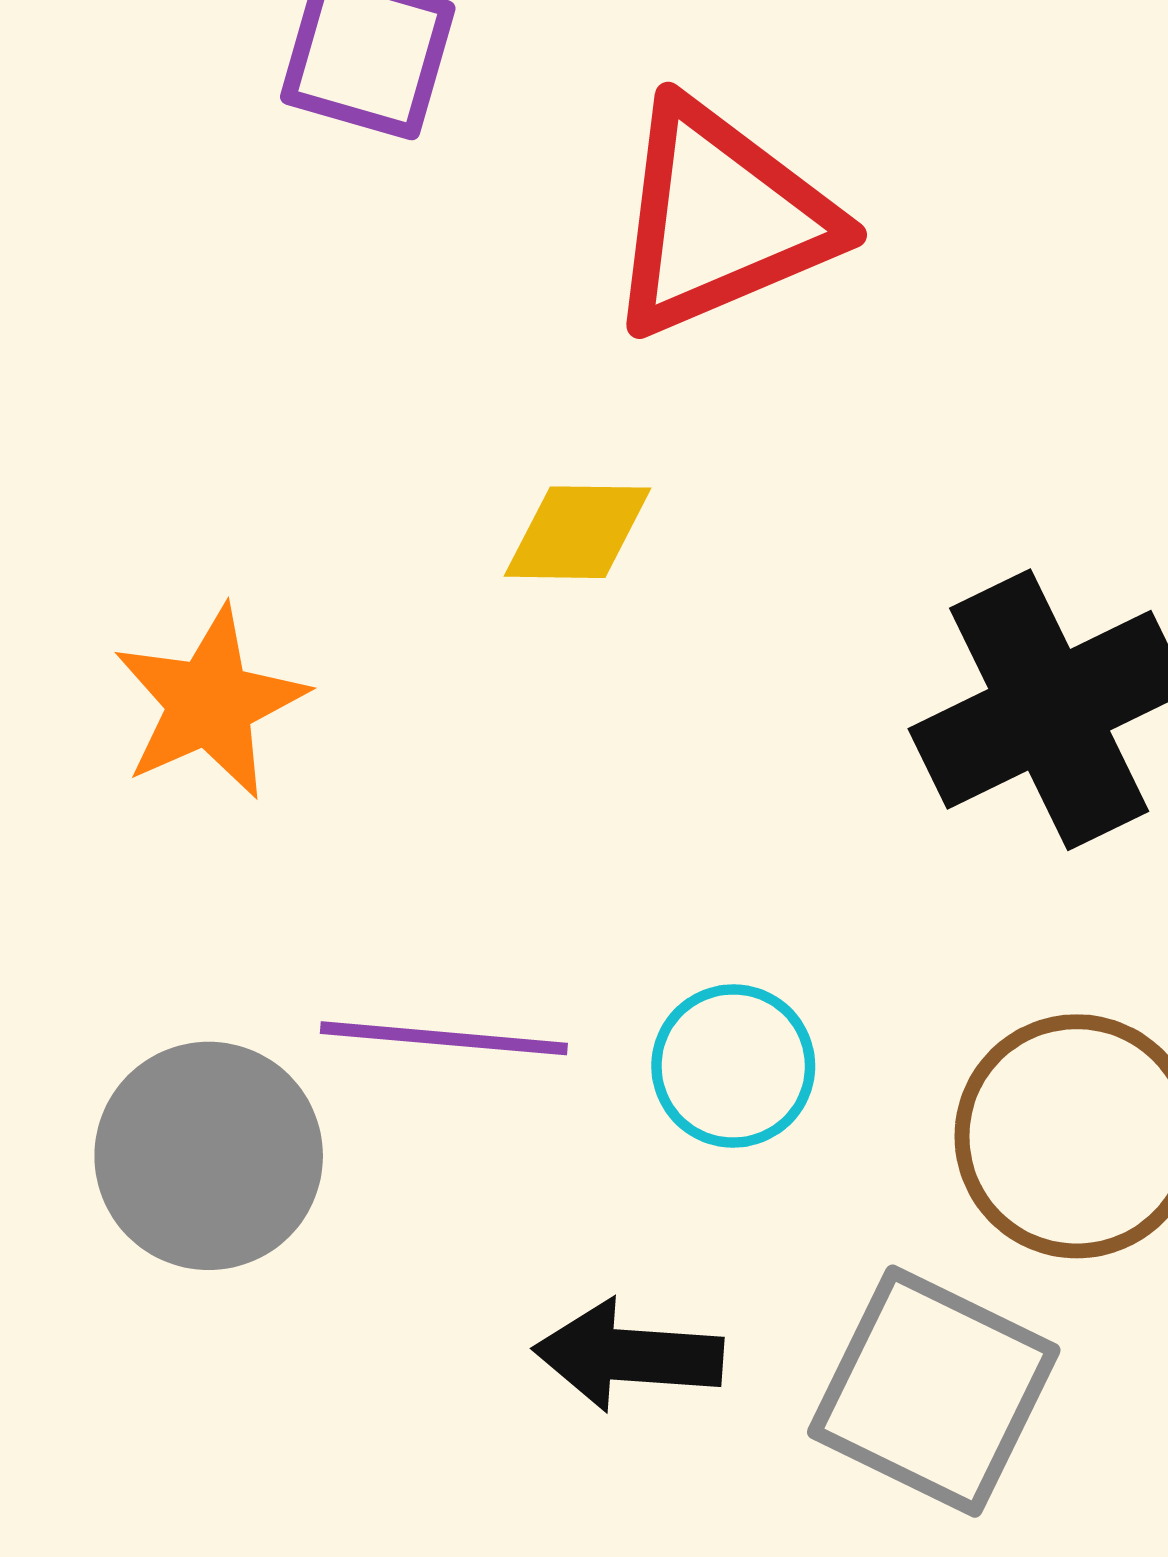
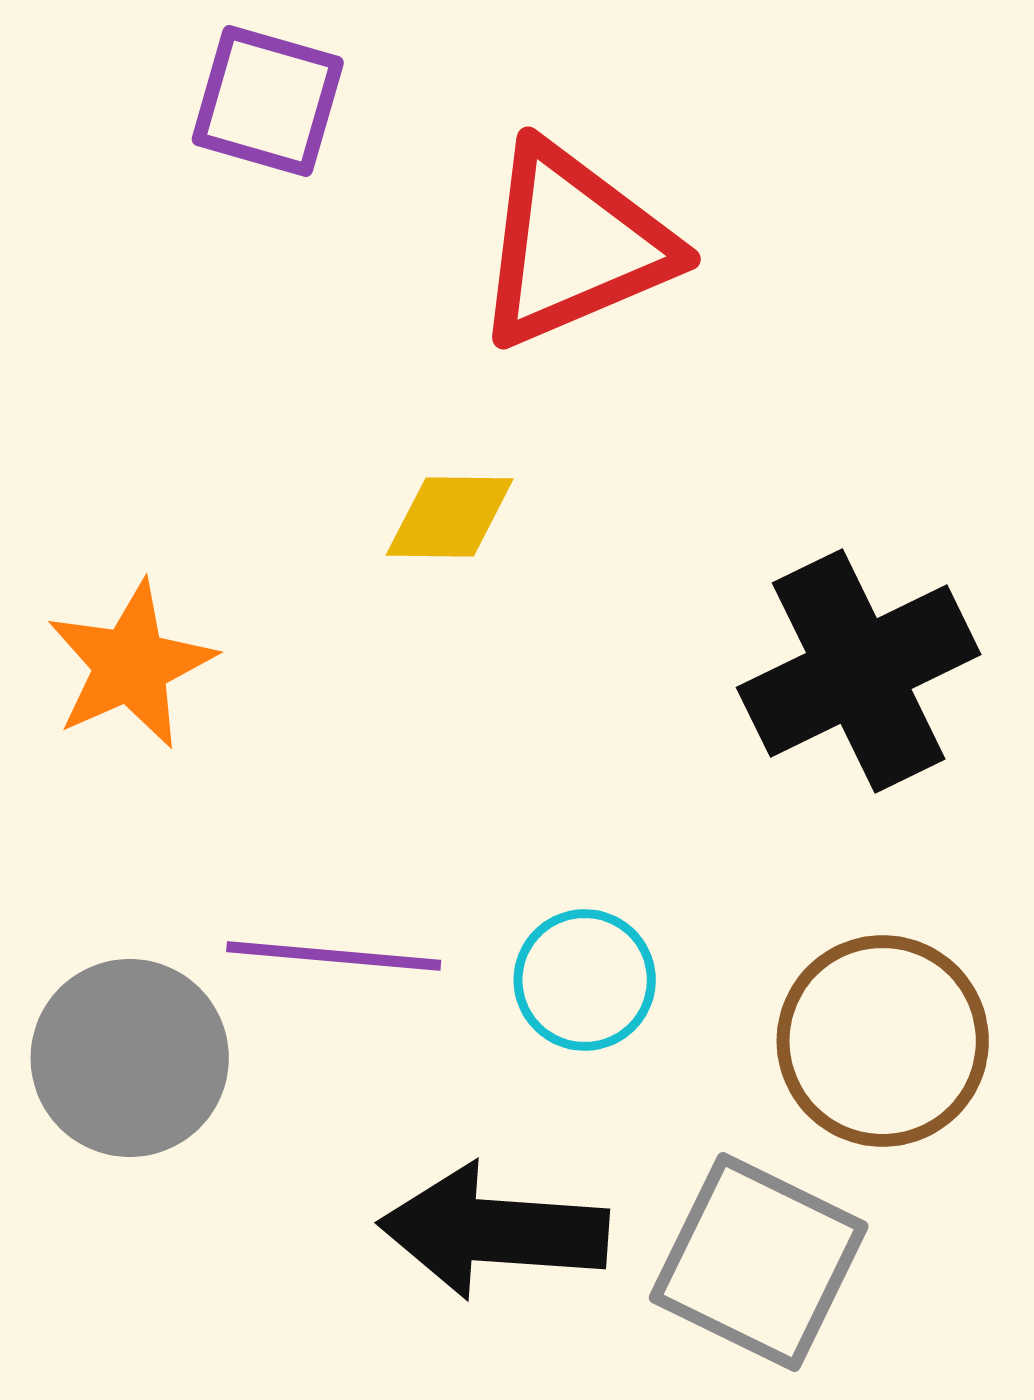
black arrow: (628, 1355) -> (494, 1231), size x1.4

